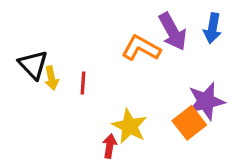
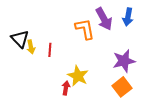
orange L-shape: (141, 48) -> (85, 29), turned 50
orange square: (189, 123) -> (122, 87), moved

